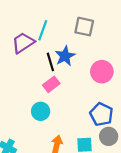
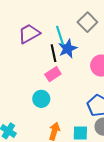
gray square: (84, 27) -> (87, 22), turned 30
cyan line: (43, 30) -> (60, 35), moved, turned -42

